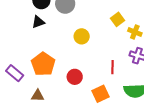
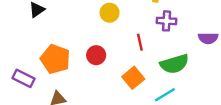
yellow circle: (82, 36) -> (110, 13), moved
red circle: (75, 77) -> (96, 55), moved

